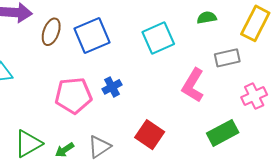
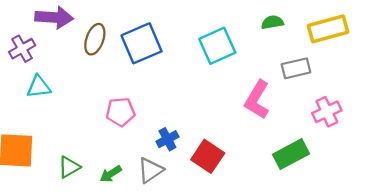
yellow rectangle: (255, 23) -> (328, 29), turned 48
blue cross: (112, 87) -> (167, 139), moved
pink pentagon: (73, 96) -> (120, 112), size x0.7
green triangle: (28, 144) -> (69, 167), size x0.7

